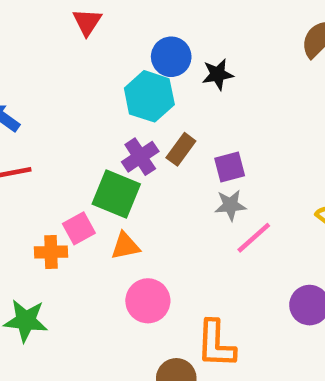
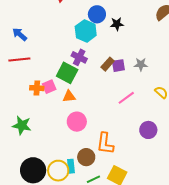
brown rectangle: (181, 149) -> (108, 64), moved
purple cross: (140, 157) -> (79, 57), turned -35
gray star: (230, 205) -> (141, 64), moved
orange cross: (51, 252) -> (37, 88), moved

